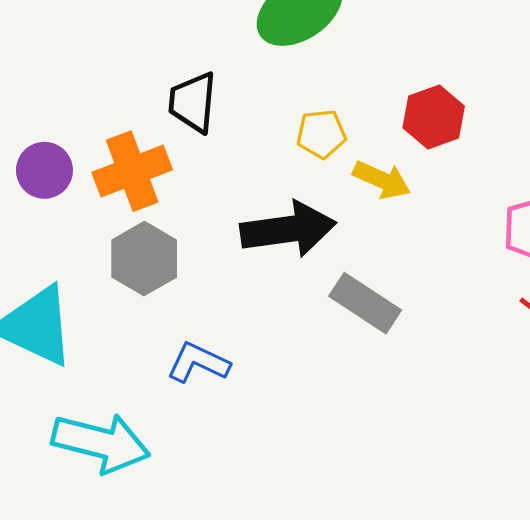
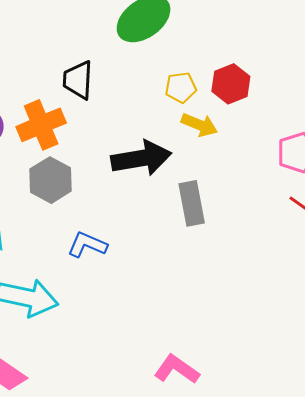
yellow pentagon: (321, 134) -> (181, 88), moved
gray rectangle: (365, 303) -> (192, 203), turned 48

